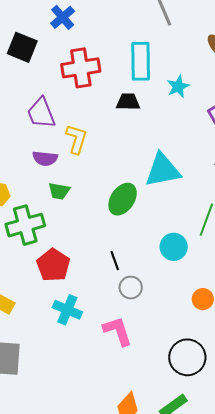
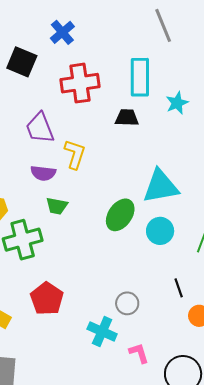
cyan circle: (174, 247) -> (160, 231), moved
black line: (115, 261) -> (179, 288), moved
red pentagon: (53, 265) -> (47, 299), moved
cyan cross: (67, 310) -> (102, 331), moved
pink L-shape: (118, 331) -> (139, 353), moved, size x0.7

